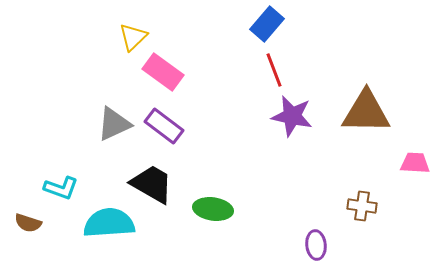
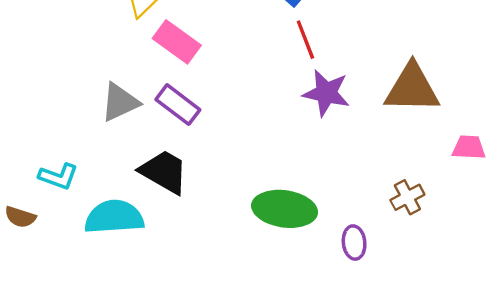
brown cross: (362, 206) -> (407, 197), turned -36
green ellipse: (213, 209) -> (285, 209), moved, size x1.4

